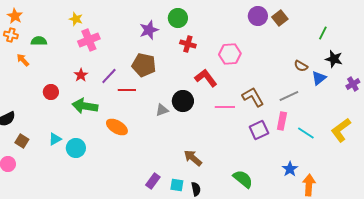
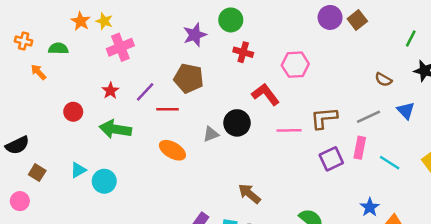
orange star: (15, 16) -> (81, 21), moved
blue triangle: (319, 78) -> (406, 111), moved, turned -35
brown L-shape: (253, 97) -> (324, 118), turned -65
orange ellipse: (117, 127) -> (172, 150), moved

